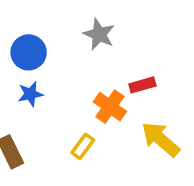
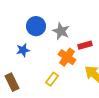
gray star: (99, 34) -> (61, 31), moved
blue circle: (29, 52) -> (36, 26), moved

